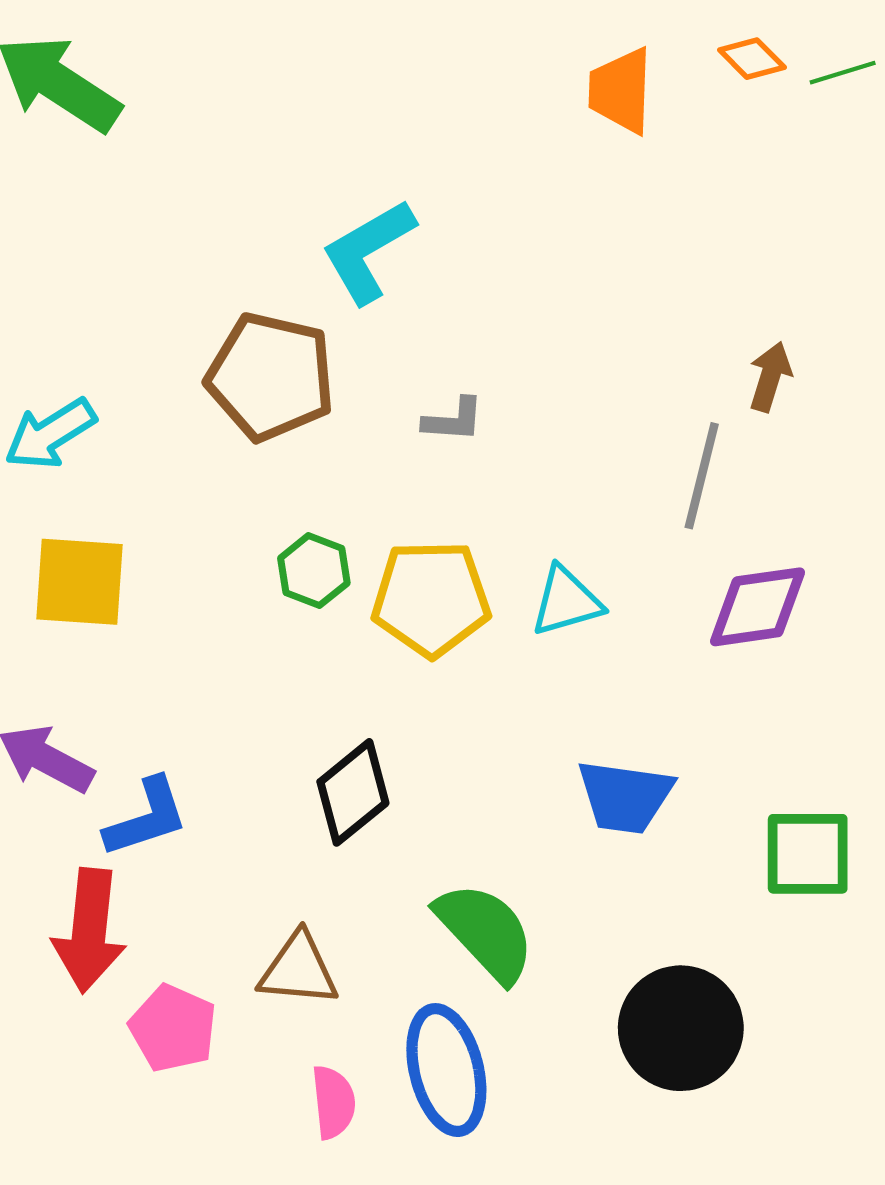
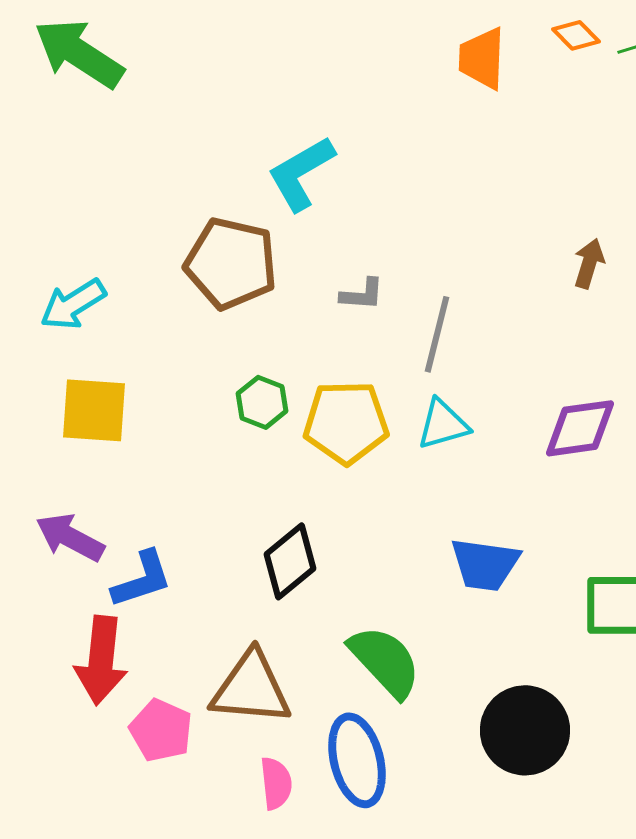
gray line: (702, 476) -> (437, 334), moved
brown triangle: (299, 970) -> (251, 688), size x1.4

